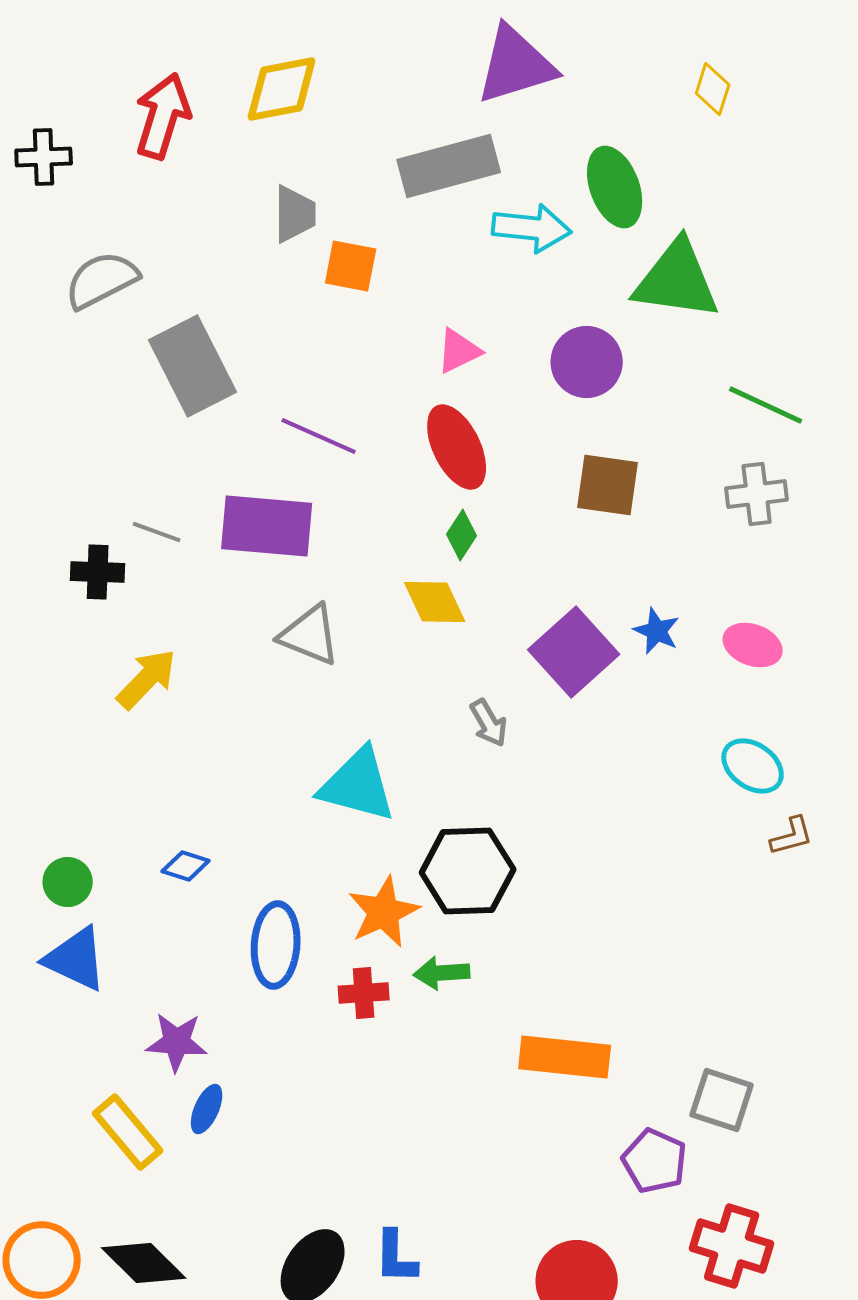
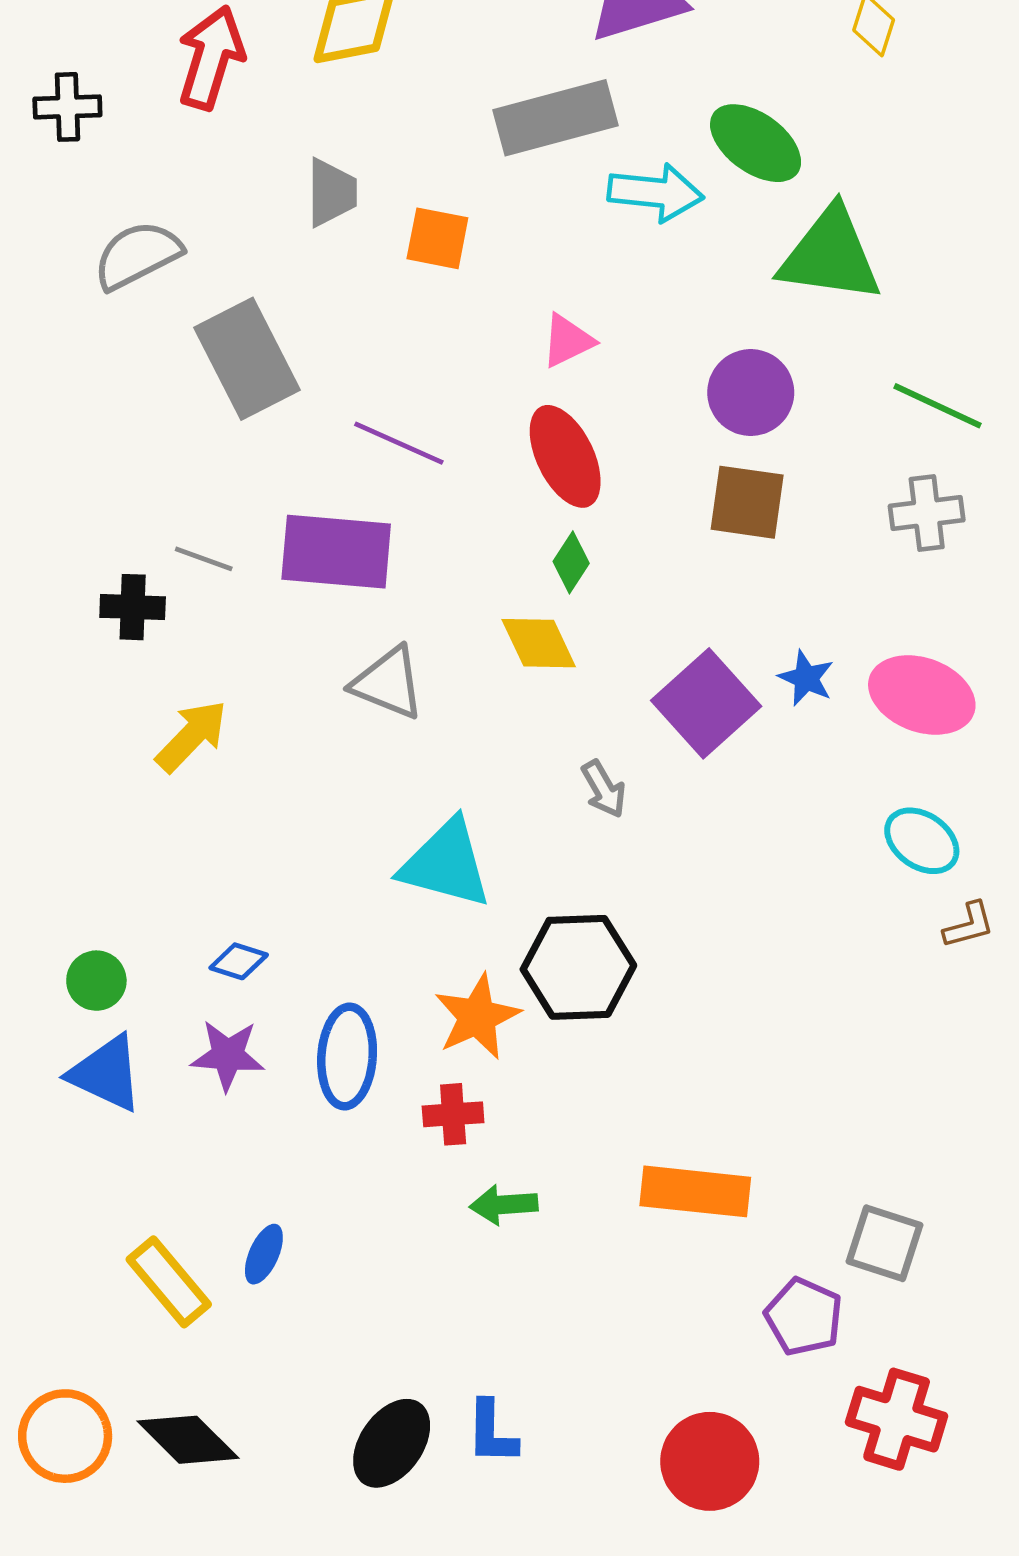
green ellipse: (615, 187) -> (756, 143), turned -34
gray trapezoid: (295, 214) -> (331, 193), moved
purple circle: (587, 362) -> (751, 393), moved
pink ellipse: (753, 645) -> (922, 695), size x1.5
green arrow: (442, 973) -> (504, 1205), moved
purple star: (177, 1042) -> (228, 1055), moved

